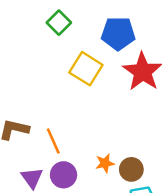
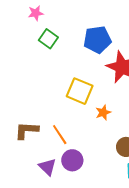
yellow square: (86, 69) -> (80, 91), moved
orange star: (105, 163) -> (103, 113), moved

